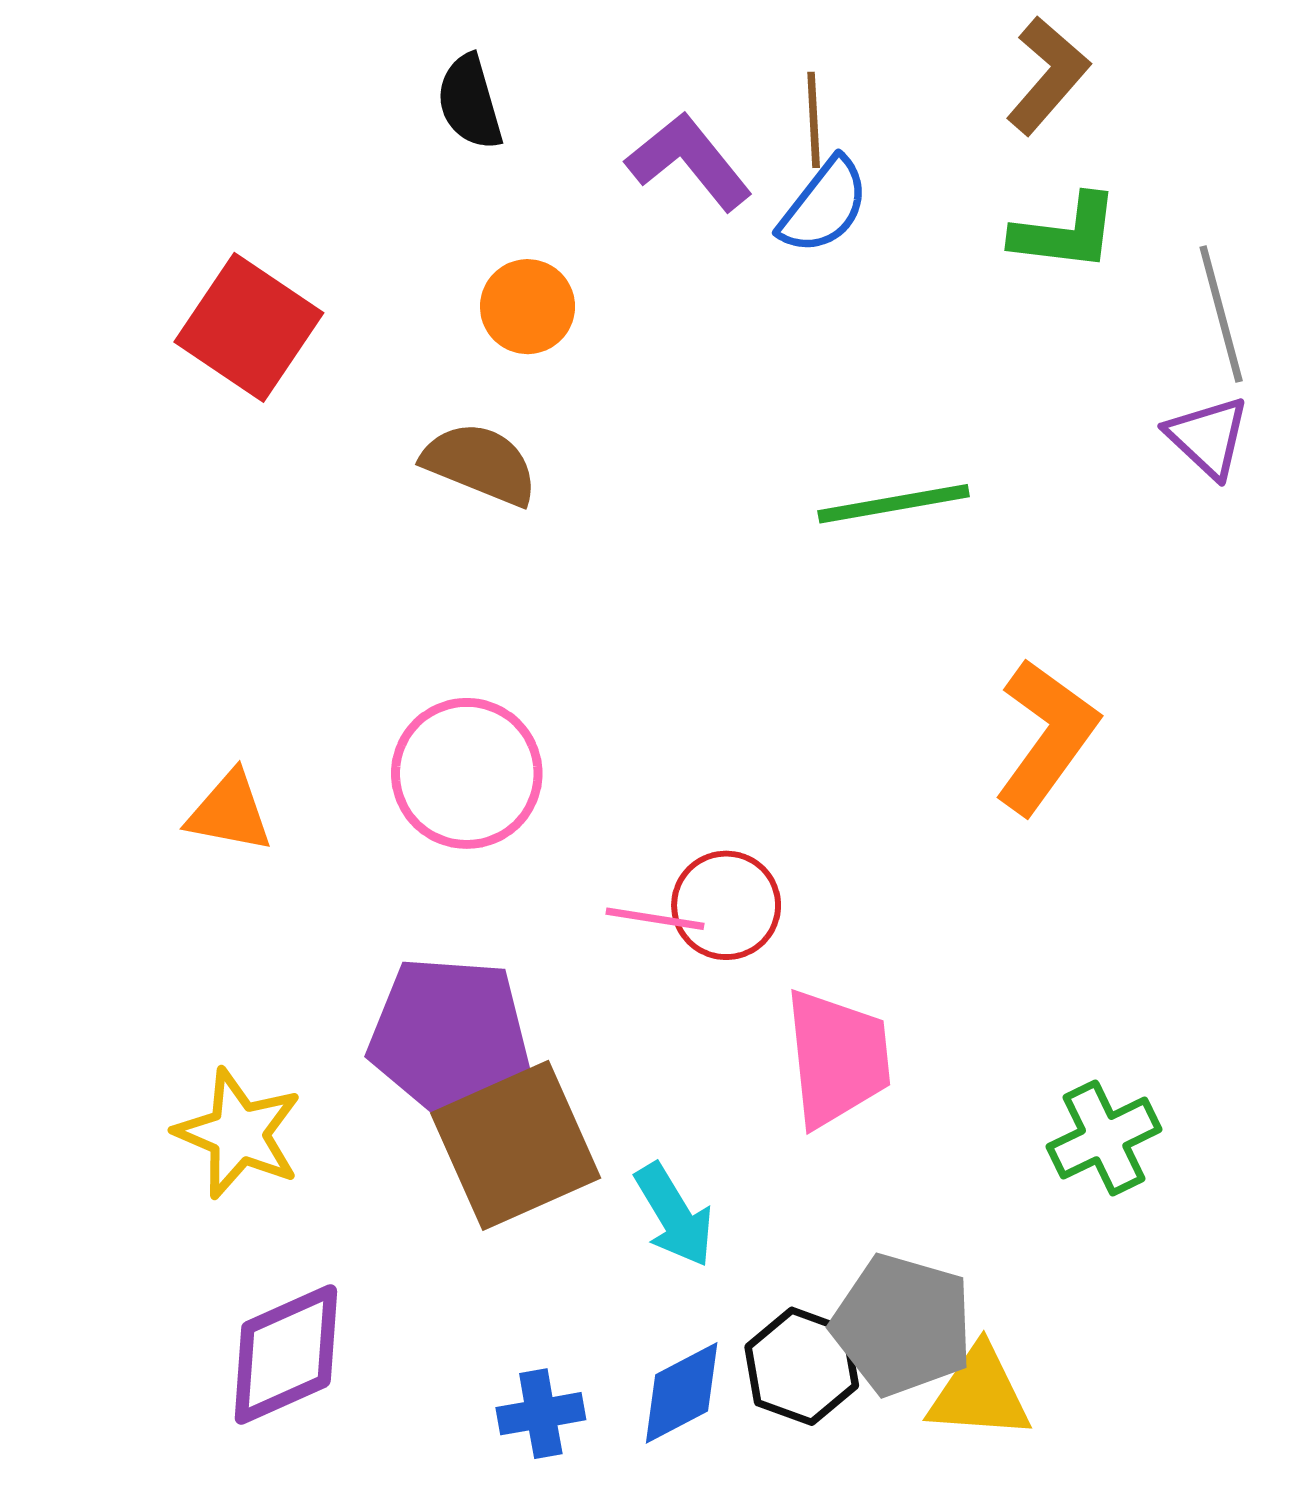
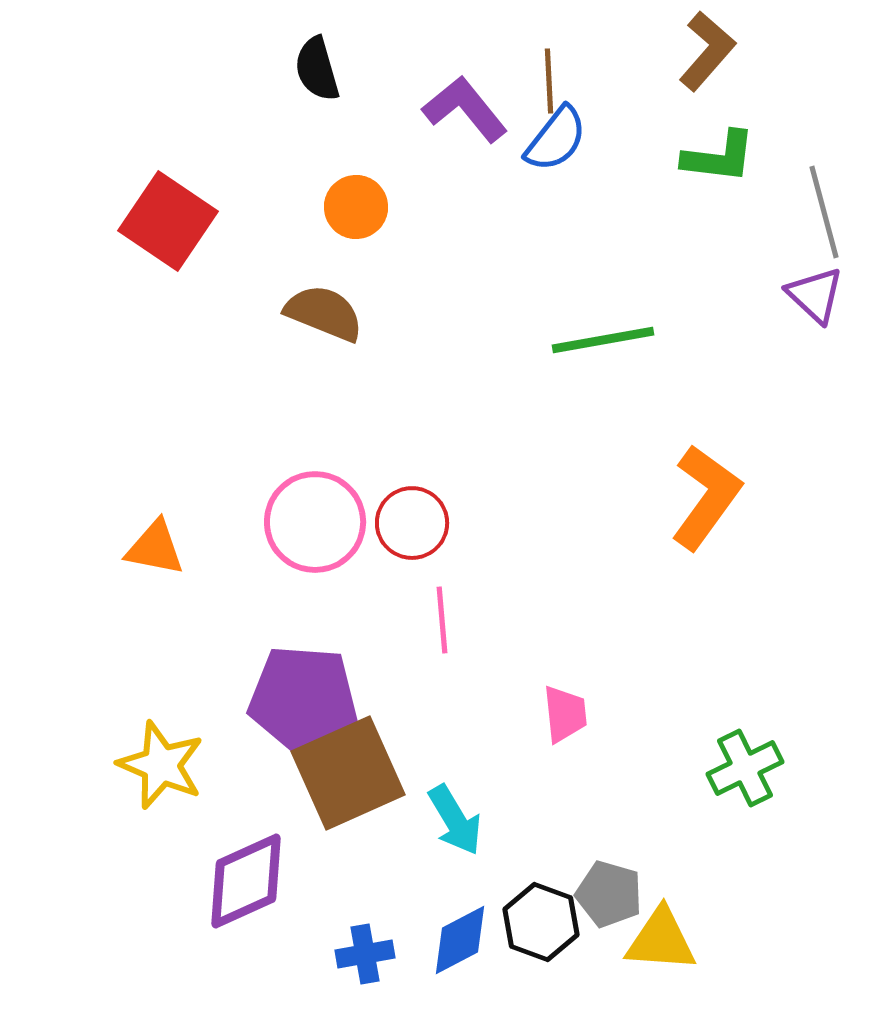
red circle: (726, 905) -> (412, 523), moved
pink line: (655, 919) -> (442, 620), turned 76
pink trapezoid: (837, 1058) -> (565, 714), size x0.6
gray pentagon: (902, 1325) -> (609, 894), size x0.7
purple diamond: (286, 1354) -> (246, 881), moved

